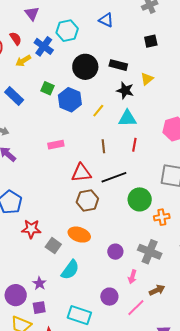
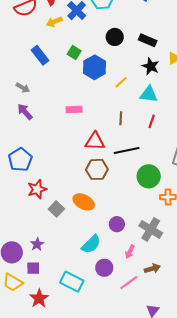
black circle: (85, 67) -> (115, 37), size x0.7
red star: (31, 229) -> (37, 189), turned -30
cyan semicircle: (70, 270) -> (91, 244), moved

